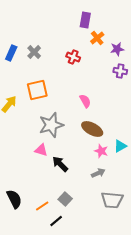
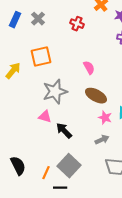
gray square: (65, 199) -> (69, 166), size x1.6
orange line: (42, 206) -> (46, 173), turned -32
black line: (56, 221) -> (60, 188), turned 40

